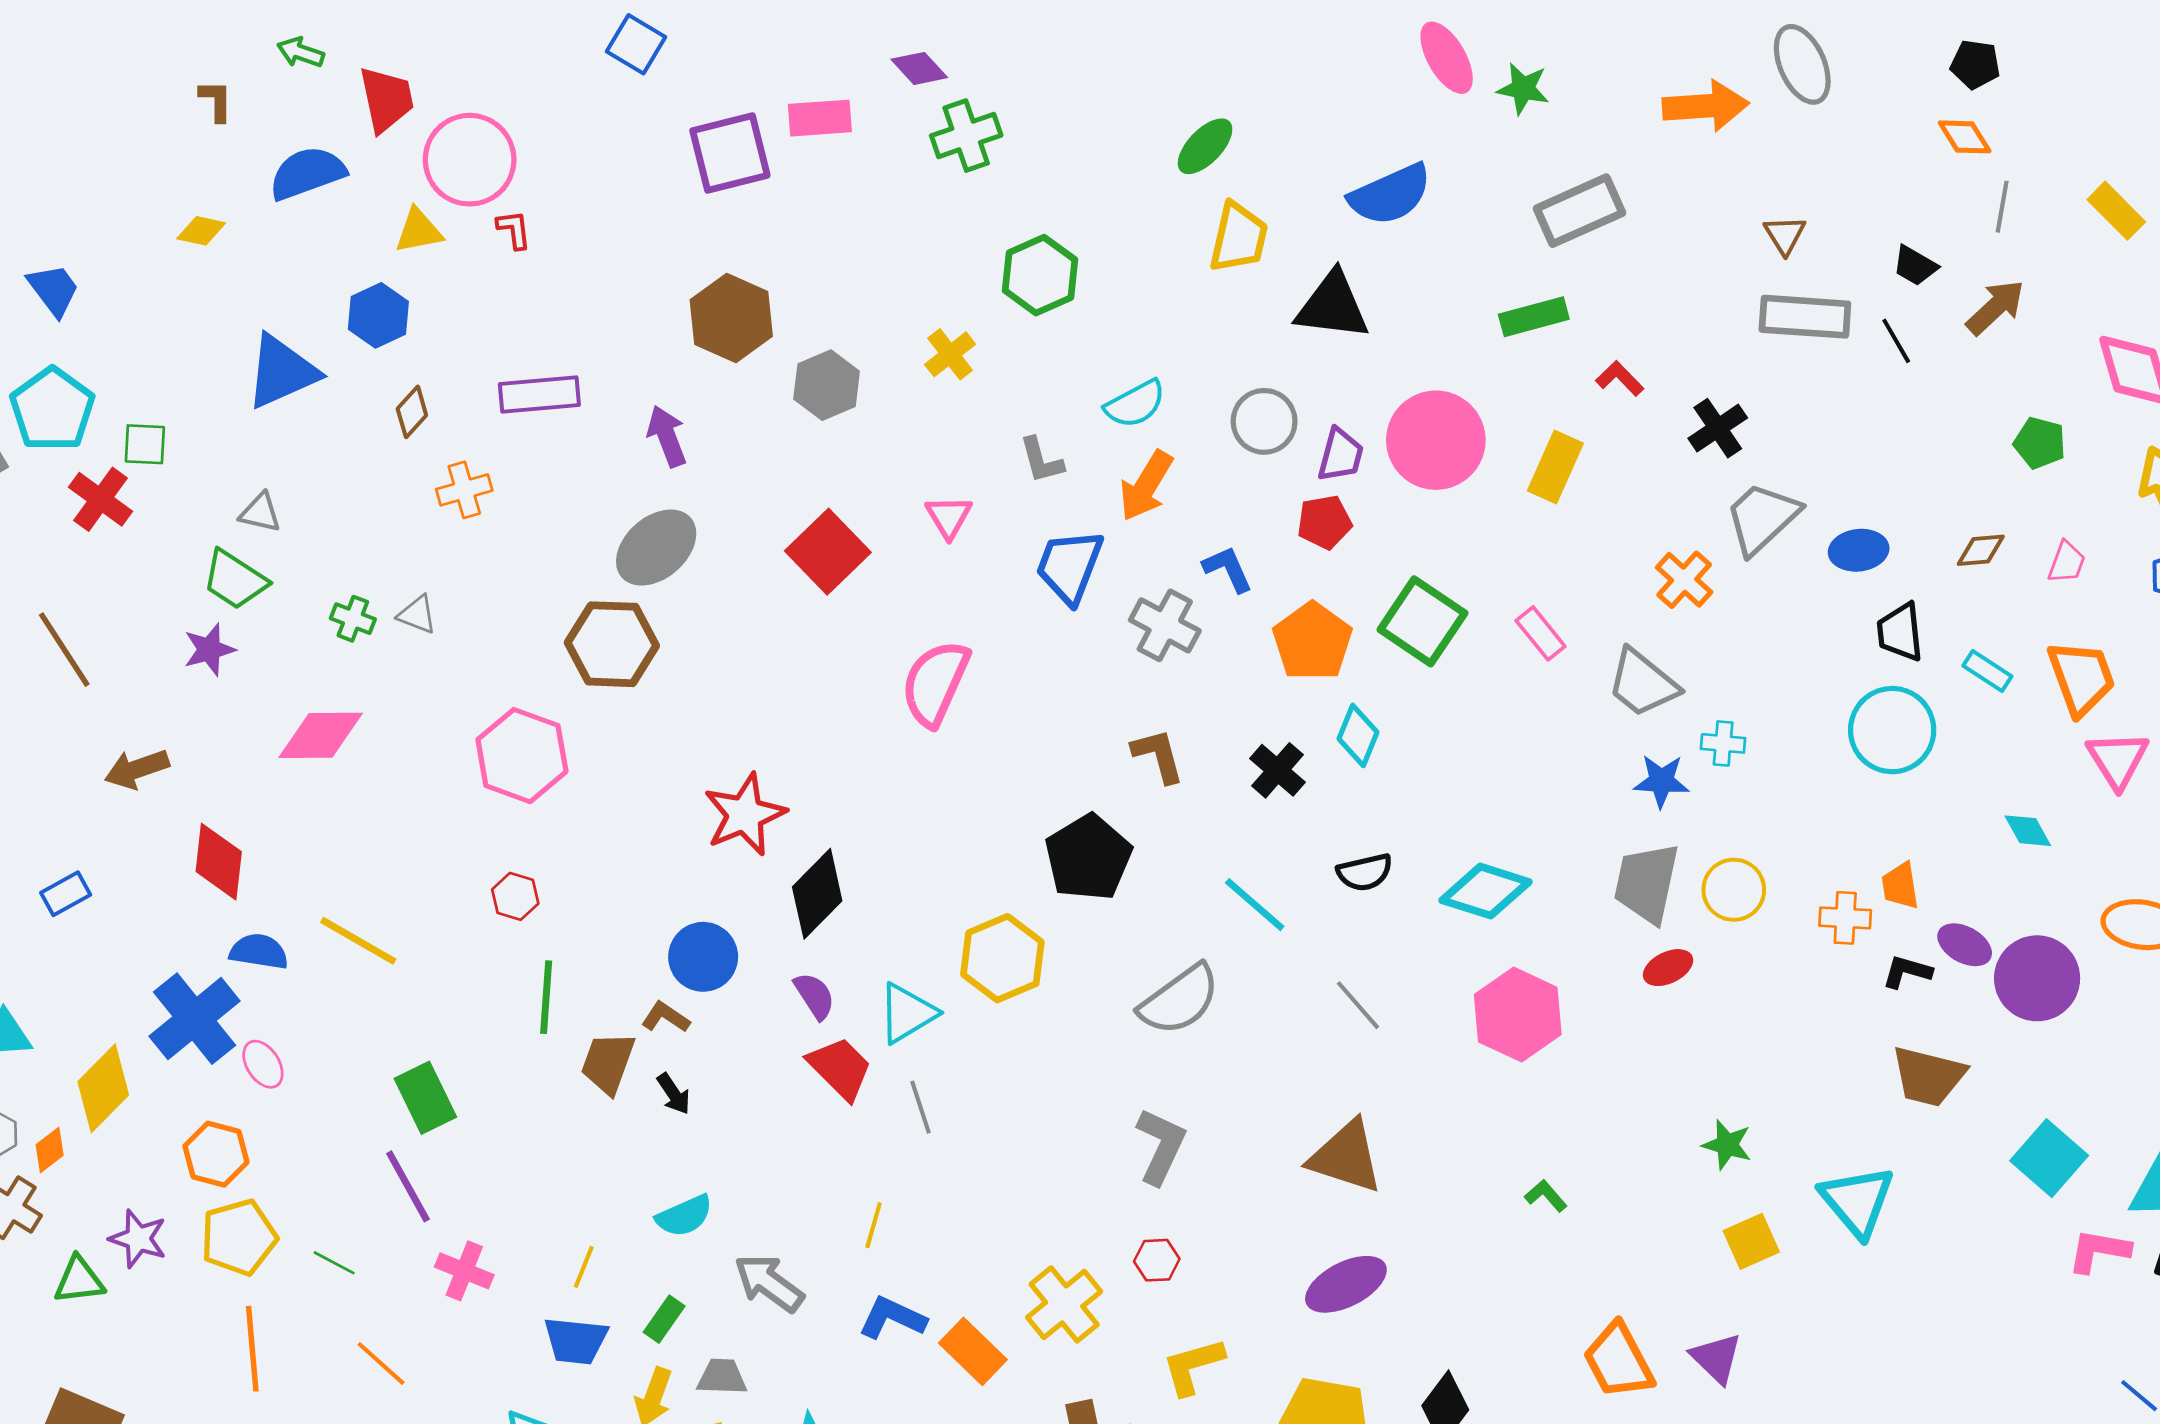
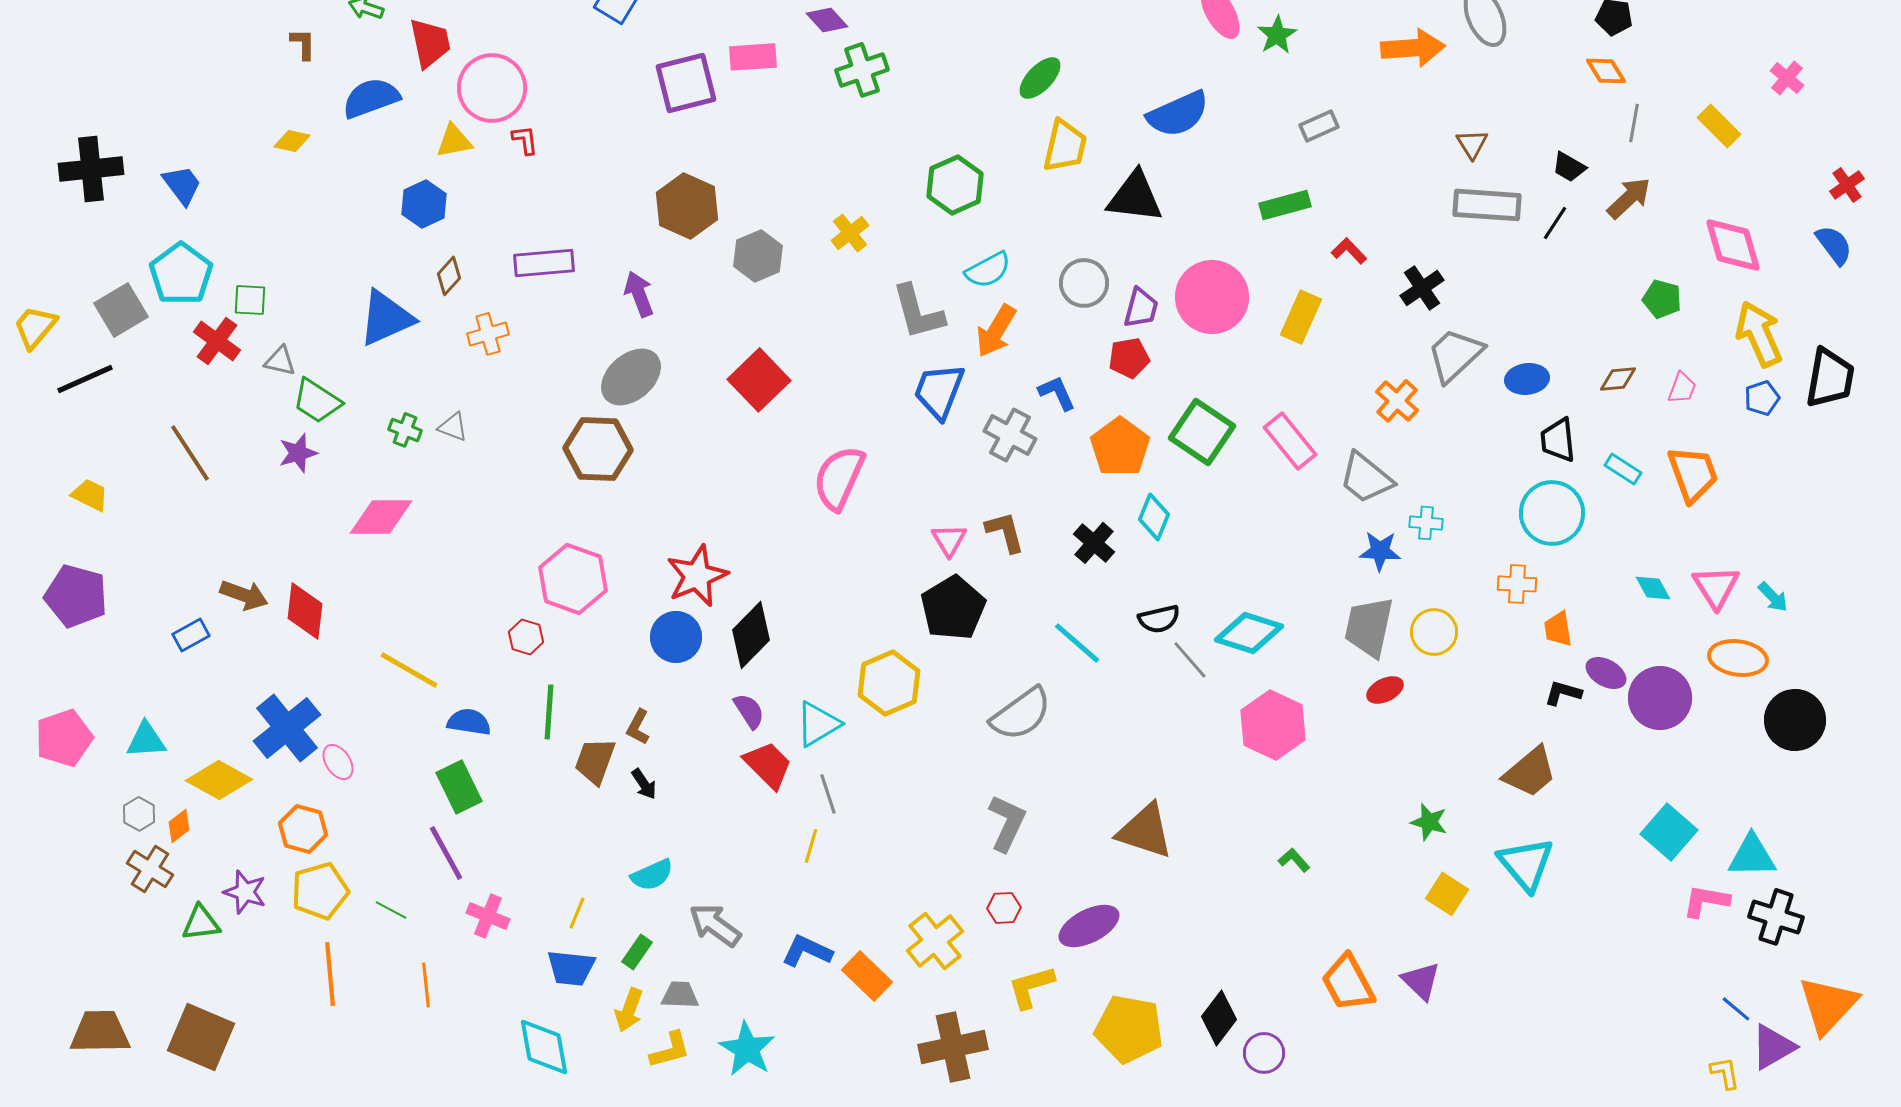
green star: (1523, 89) -> (1277, 35), turned 30
gray rectangle: (1579, 211) -> (1319, 126), size x0.6
green hexagon: (1040, 275) -> (955, 185), moved
black line: (1896, 341) -> (1555, 223), turned 63
blue triangle: (282, 372) -> (386, 318), moved
gray L-shape: (1041, 460) -> (918, 312), size x1.6
gray triangle: (260, 513) -> (280, 361), moved
pink triangle: (949, 517) -> (949, 540), moved
pink rectangle: (1541, 633) -> (1290, 441), size x1.4
pink hexagon: (522, 756) -> (573, 579), moved
pink triangle: (2118, 760) -> (1716, 587), moved
brown arrow: (137, 769) -> (244, 595), moved, turned -141
orange cross: (1845, 918) -> (1517, 584), moved
blue semicircle: (259, 951) -> (469, 722), moved
blue circle: (703, 957) -> (676, 637), moved
gray line: (1358, 1005) -> (1190, 660), moved
brown L-shape: (666, 1017) -> (638, 727), turned -96
brown trapezoid: (1928, 1076) -> (1530, 772), moved, turned -54
yellow diamond: (103, 1088) -> (219, 780), turned 74
yellow line: (874, 1225) -> (811, 846), moved
yellow square: (1751, 1241) -> (1447, 894), turned -33
purple ellipse: (1346, 1284) -> (1089, 926), moved
orange line: (381, 1363) -> (426, 985), turned 42

